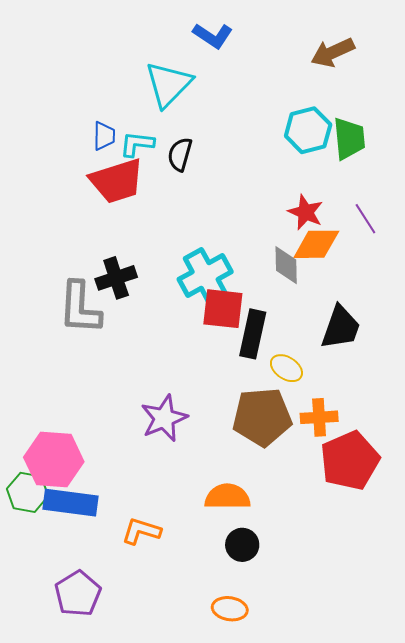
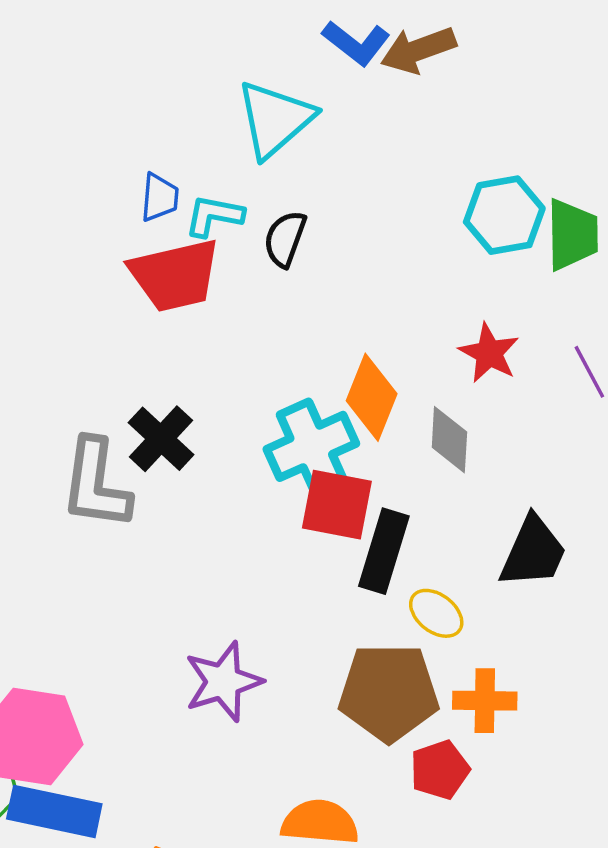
brown arrow: (333, 52) -> (418, 50), moved
orange diamond: (316, 244) -> (372, 397), moved, turned -72
black cross: (116, 278) -> (161, 439), turned -33
red pentagon: (350, 461) -> (440, 770), moved, size x0.6

